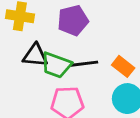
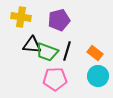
black line: (84, 64) -> (67, 51), turned -66

